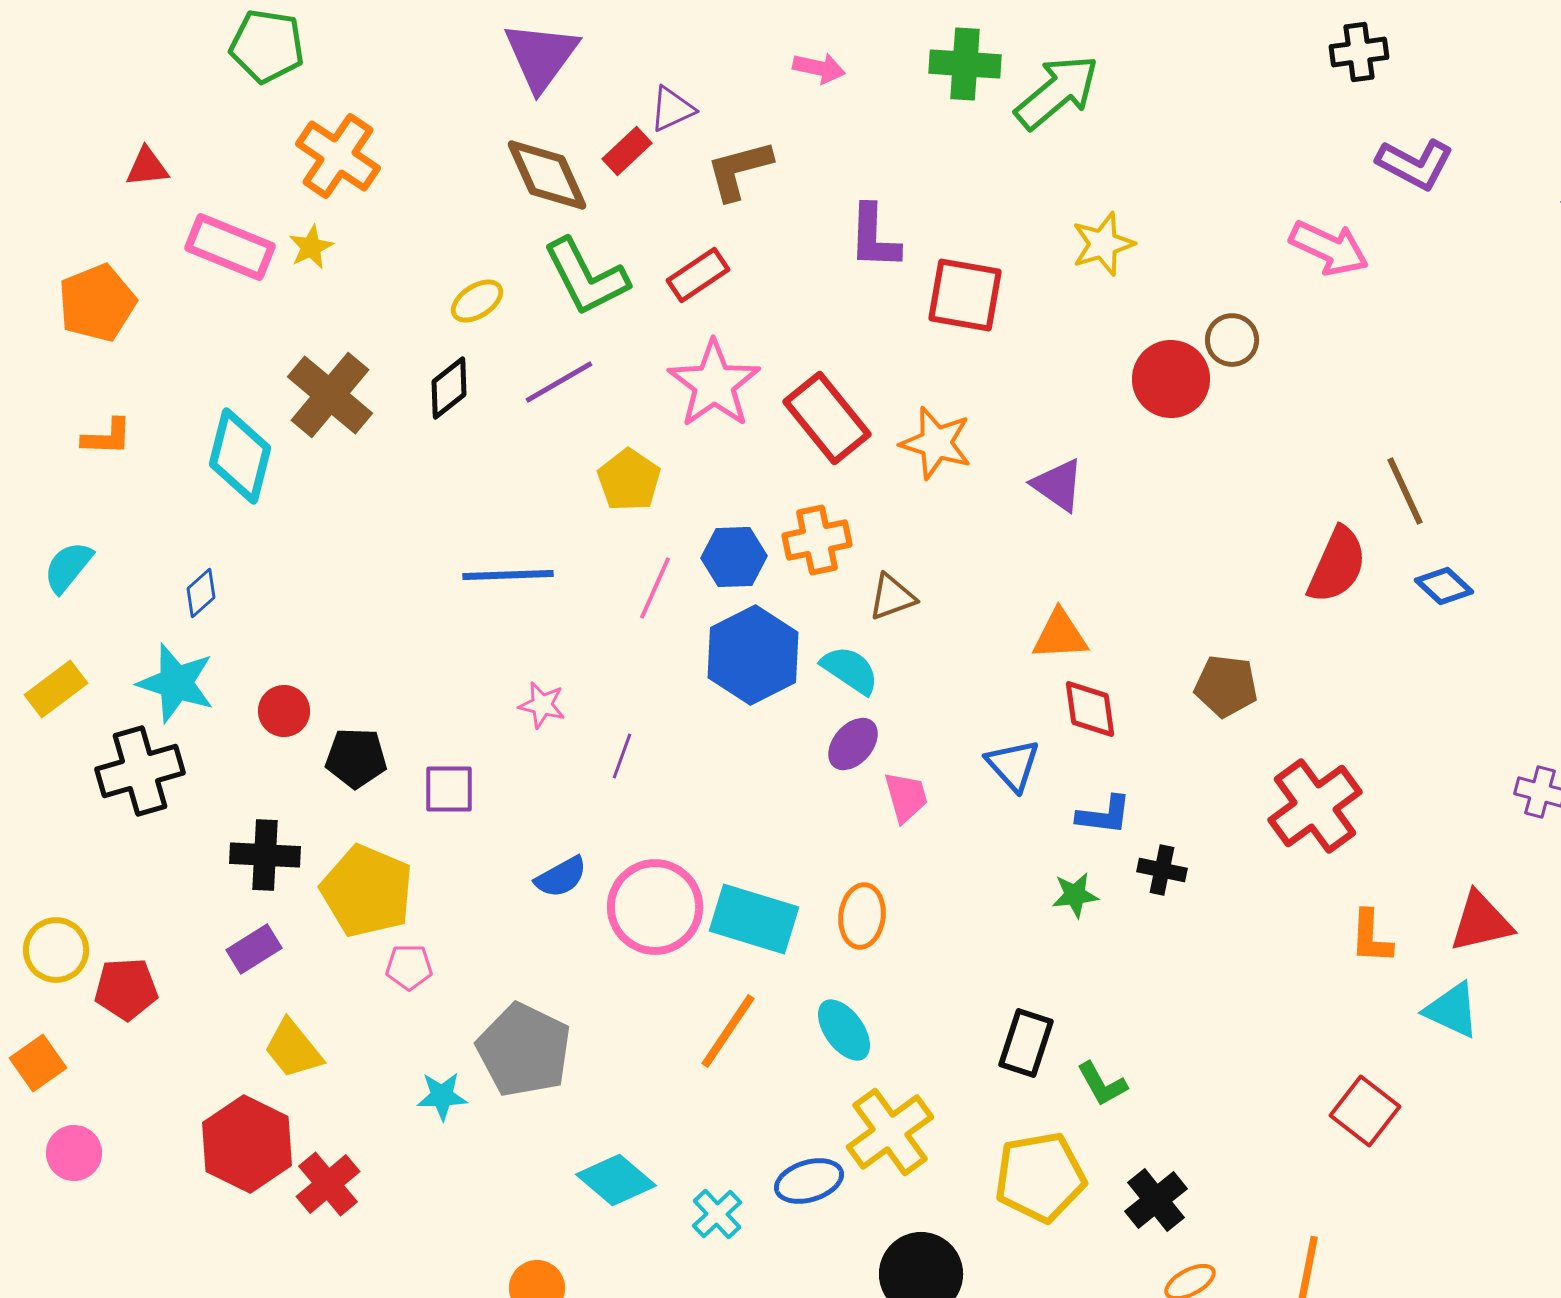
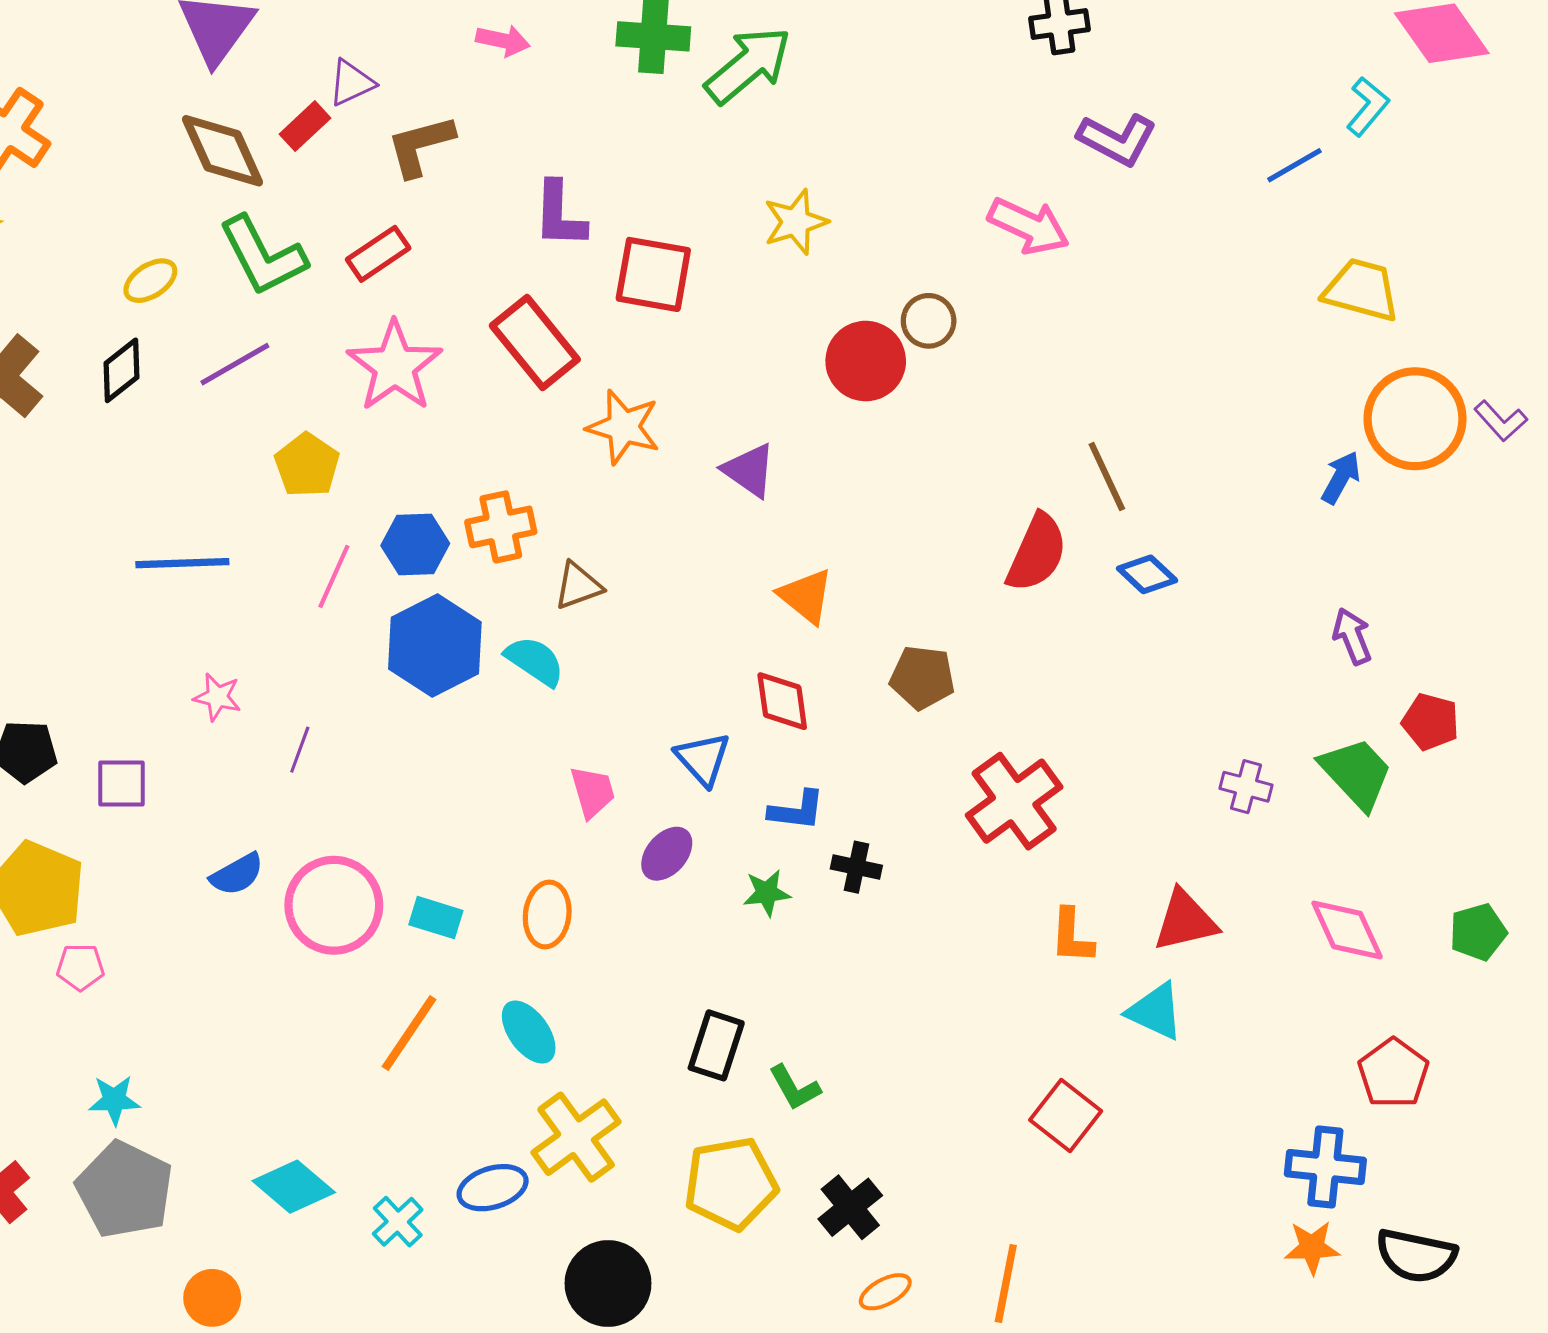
red rectangle: (827, 418) -> (535, 342), moved
orange triangle: (1060, 635) -> (806, 596), moved, turned 42
purple ellipse: (853, 744) -> (667, 854), moved
cyan rectangle: (754, 919) -> (436, 918), size x0.6
gray pentagon: (524, 1050) -> (125, 1190), moved

